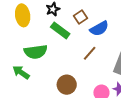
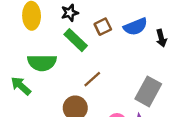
blue semicircle: (99, 29) -> (135, 27), moved
brown line: (90, 53) -> (92, 79), moved

